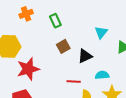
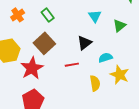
brown square: (63, 46) -> (44, 43), moved, size x1.5
red line: (74, 82) -> (72, 65), moved

